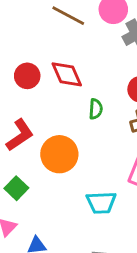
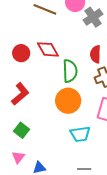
green semicircle: (96, 109) -> (70, 71), size x1.6
orange circle: (59, 154) -> (68, 101), moved

